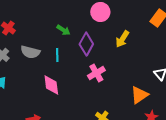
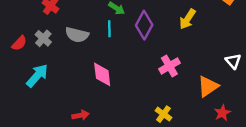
cyan line: (57, 55) -> (109, 29), moved
pink cross: (96, 73) -> (169, 66), moved

